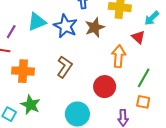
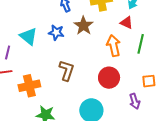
cyan triangle: (37, 22) -> (28, 36), turned -42
blue star: (65, 26) -> (56, 32), size x0.7
green line: (144, 78) -> (141, 44), moved

